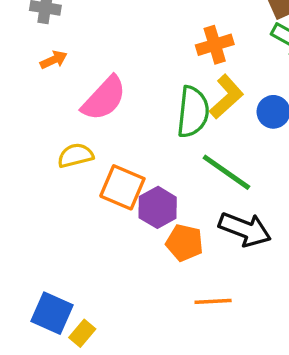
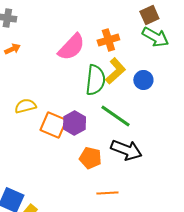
pink semicircle: (104, 98) -> (71, 47), moved
purple hexagon: (158, 207) -> (74, 123), moved

